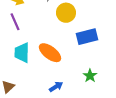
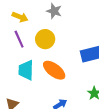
yellow circle: (66, 13) -> (45, 39), moved

